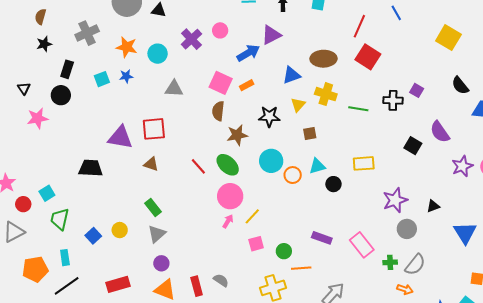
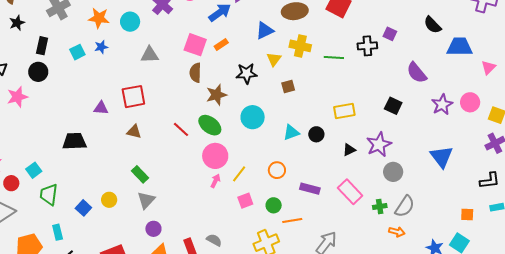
purple triangle: (120, 137) -> (101, 108), size x0.6
black square: (413, 146) -> (393, 106), moved
cyan triangle: (317, 166) -> (291, 132), moved
orange circle: (293, 175) -> (277, 170), moved
black triangle: (433, 206) -> (349, 150), moved
blue triangle: (465, 233) -> (442, 157), moved

